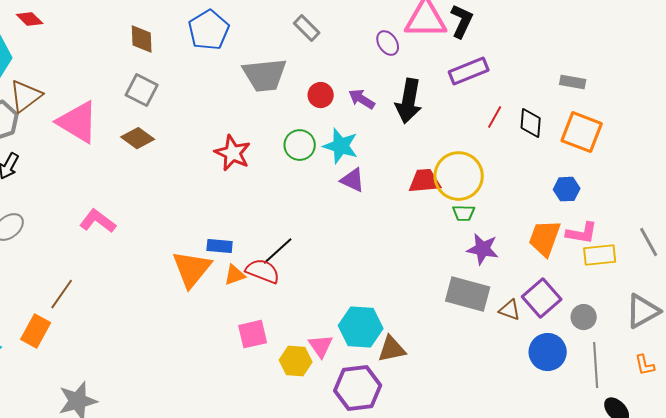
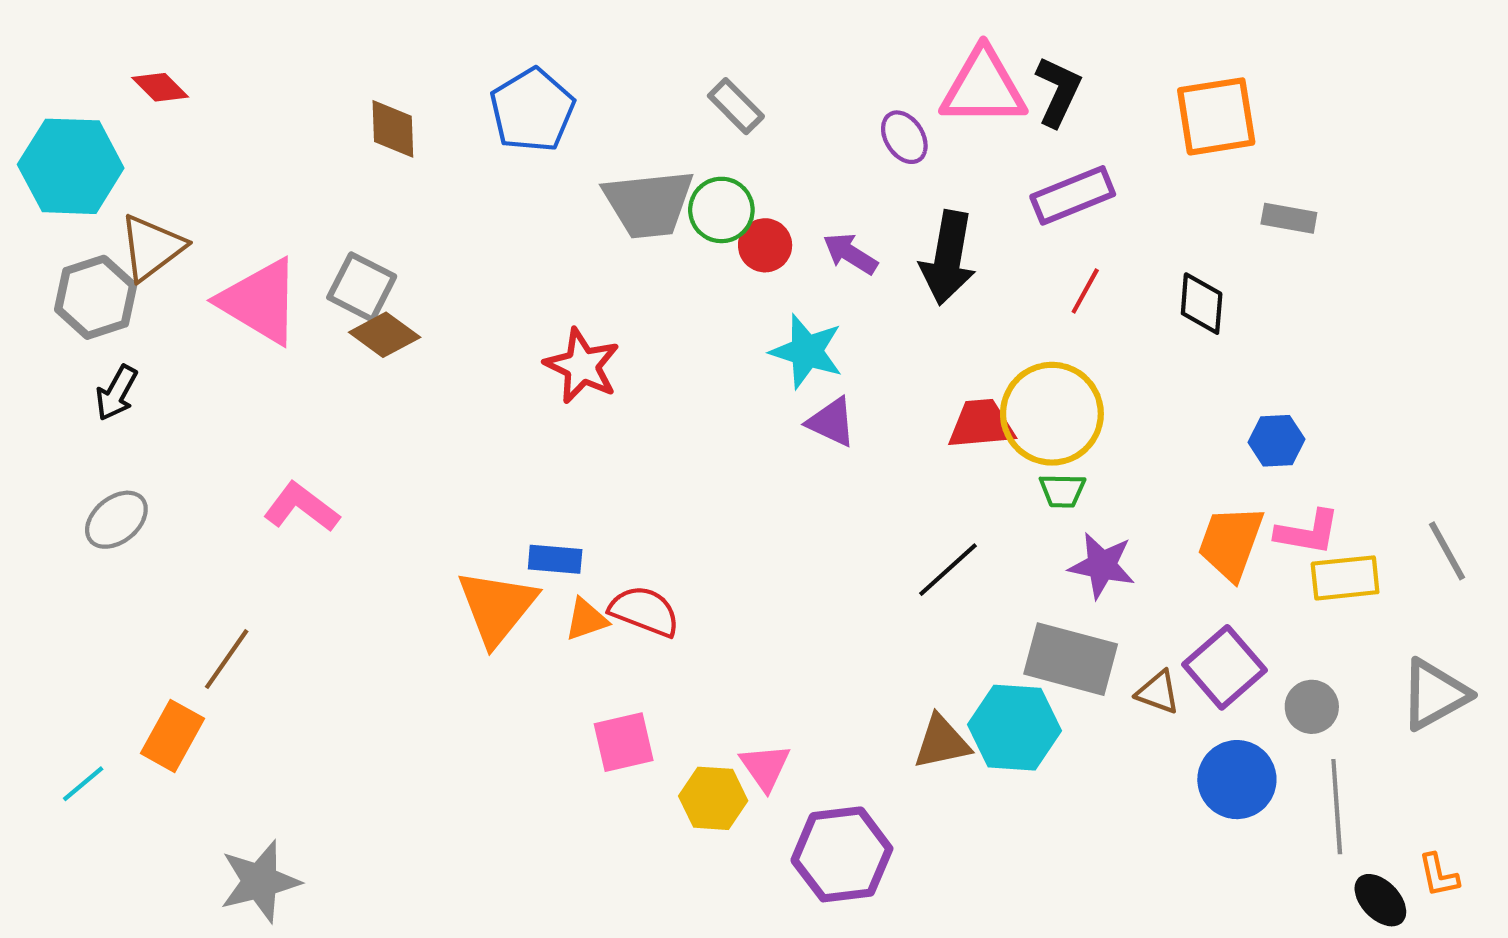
gray square: (142, 90) -> (362, 287), moved
red line: (495, 117) -> (1085, 291), moved
orange square: (582, 132) -> (1216, 116), moved, turned -30
green circle: (300, 145) -> (721, 210), moved
black line: (278, 251) -> (948, 570), moved
cyan hexagon: (361, 327) -> (1015, 728), moved
brown triangle: (392, 349) -> (942, 742), moved
orange L-shape: (645, 365) -> (1439, 875), moved

